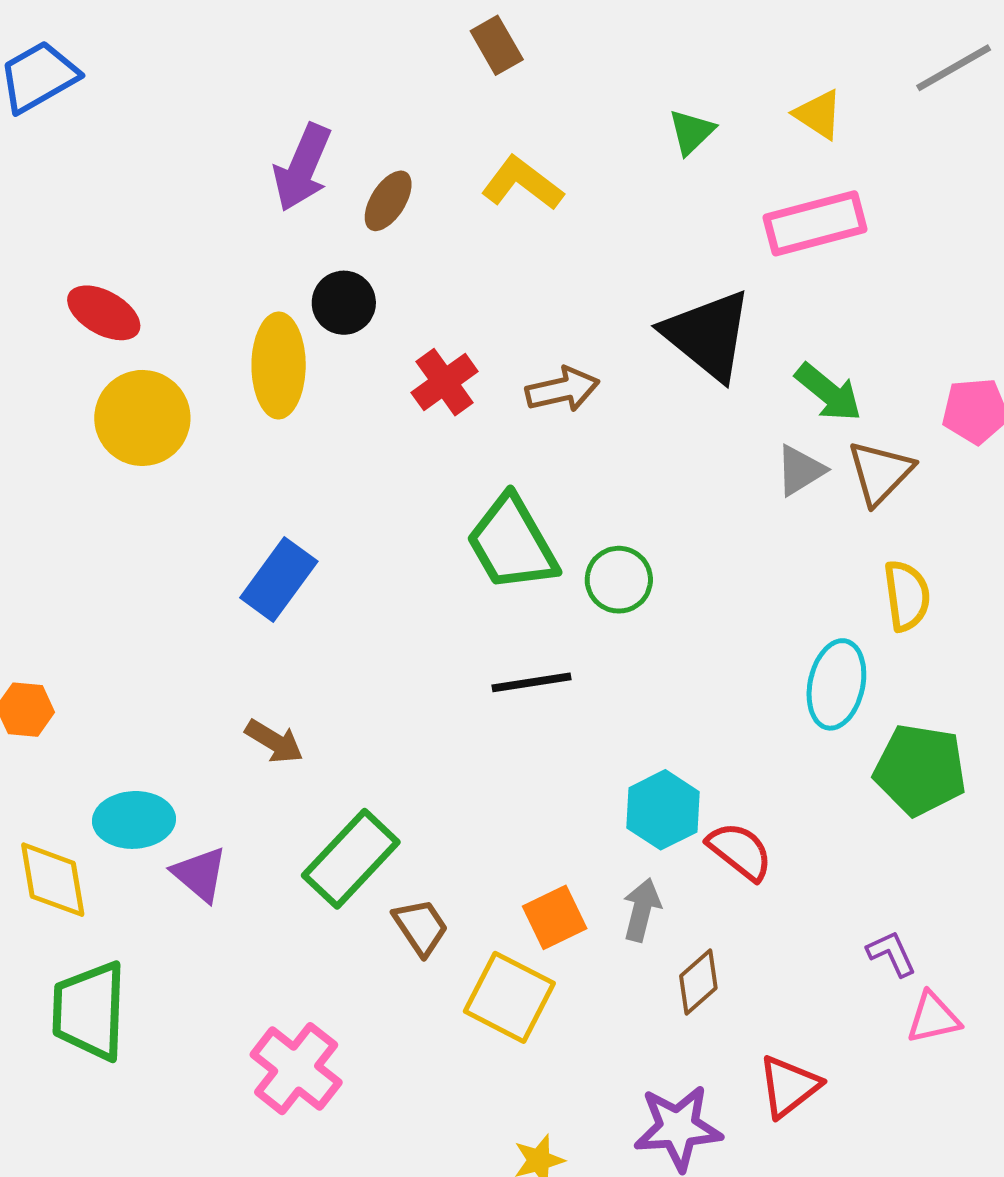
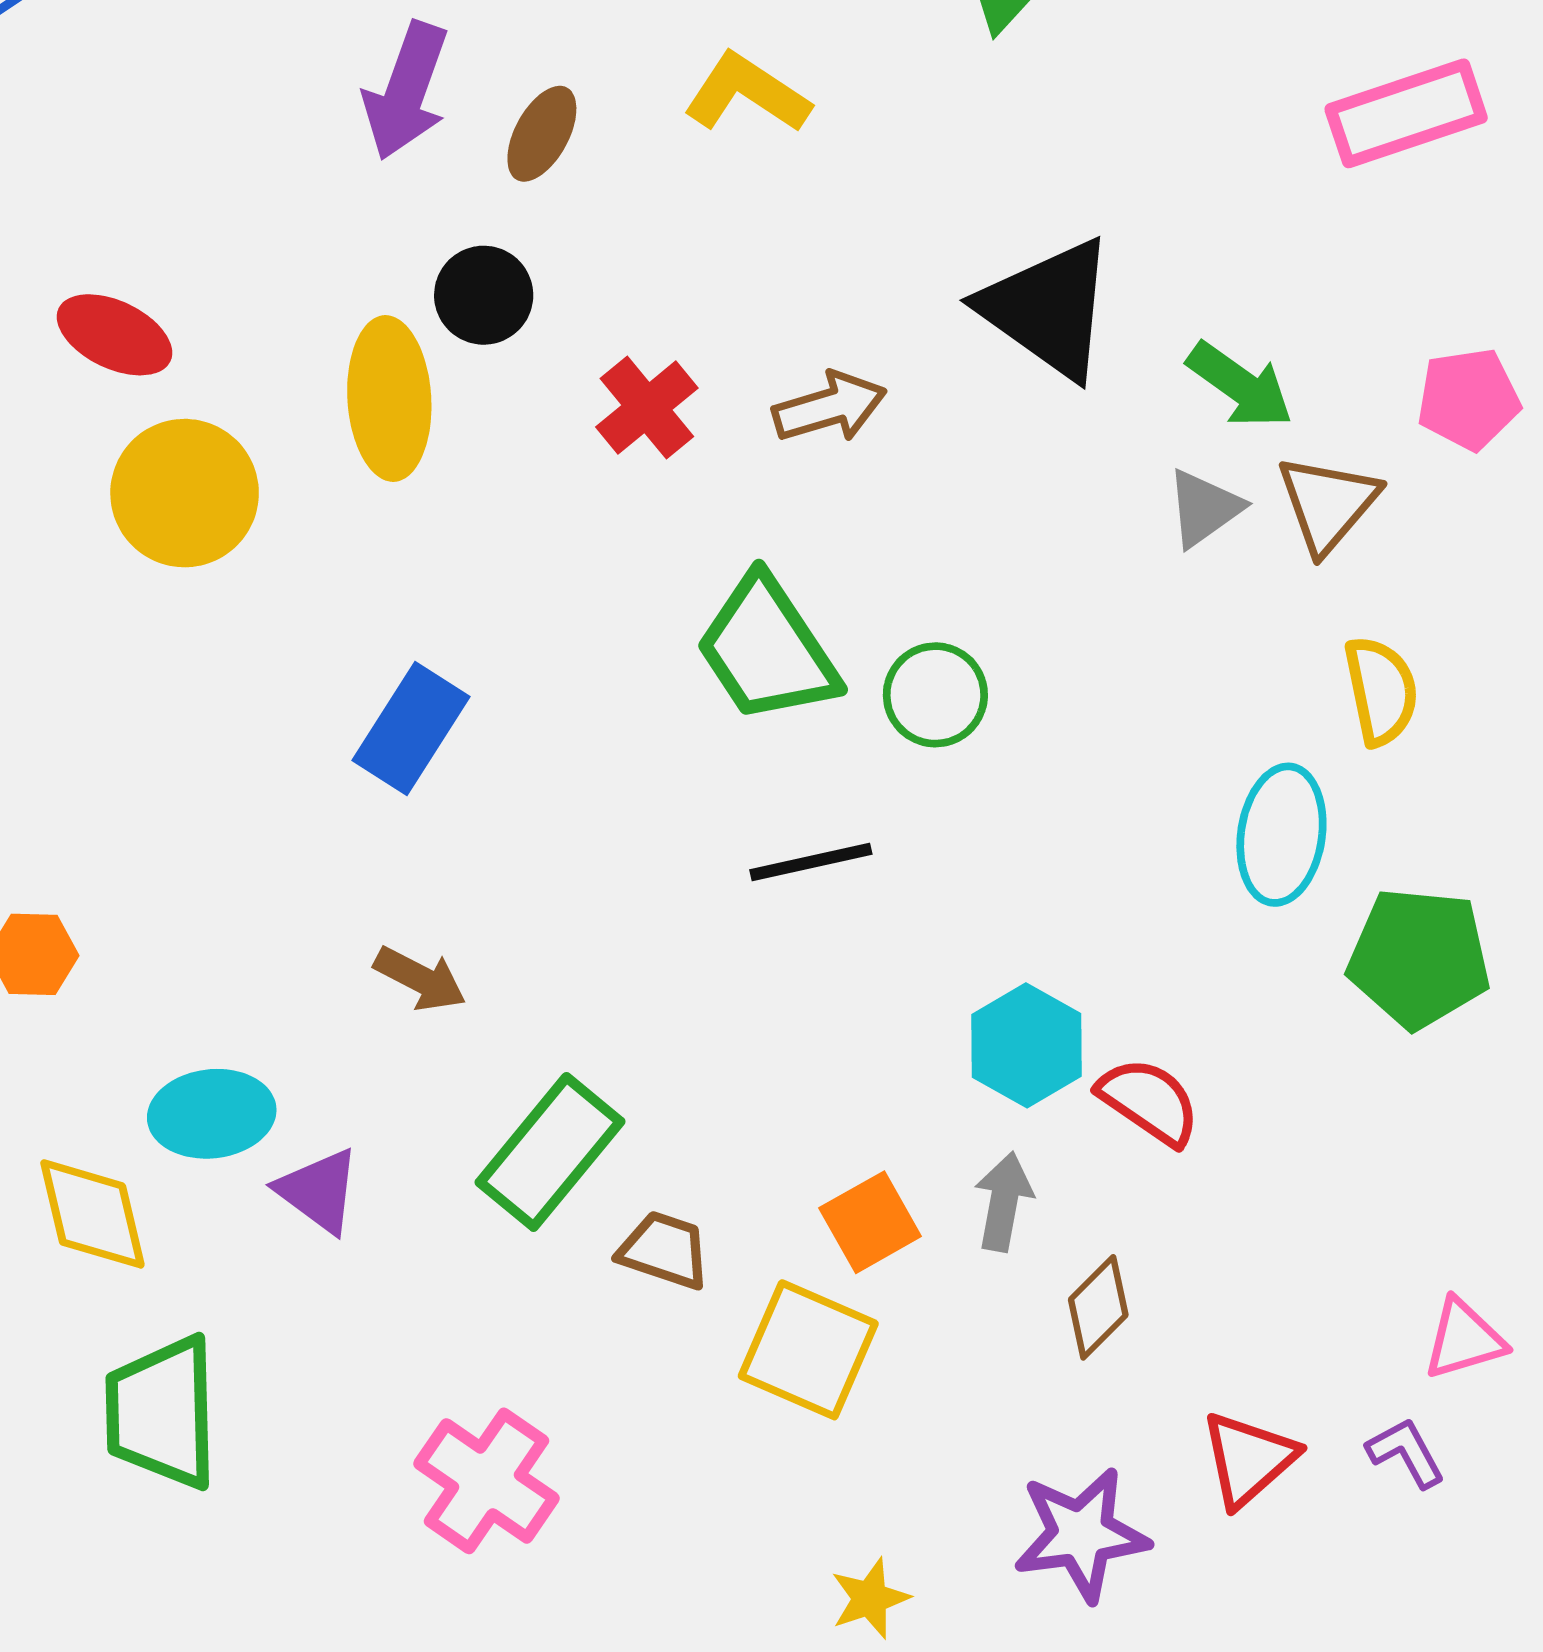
pink rectangle: (815, 223) -> (1406, 113), moved
brown trapezoid: (421, 927) -> (664, 1250), turned -34
purple L-shape: (892, 954) -> (1406, 1453), moved

